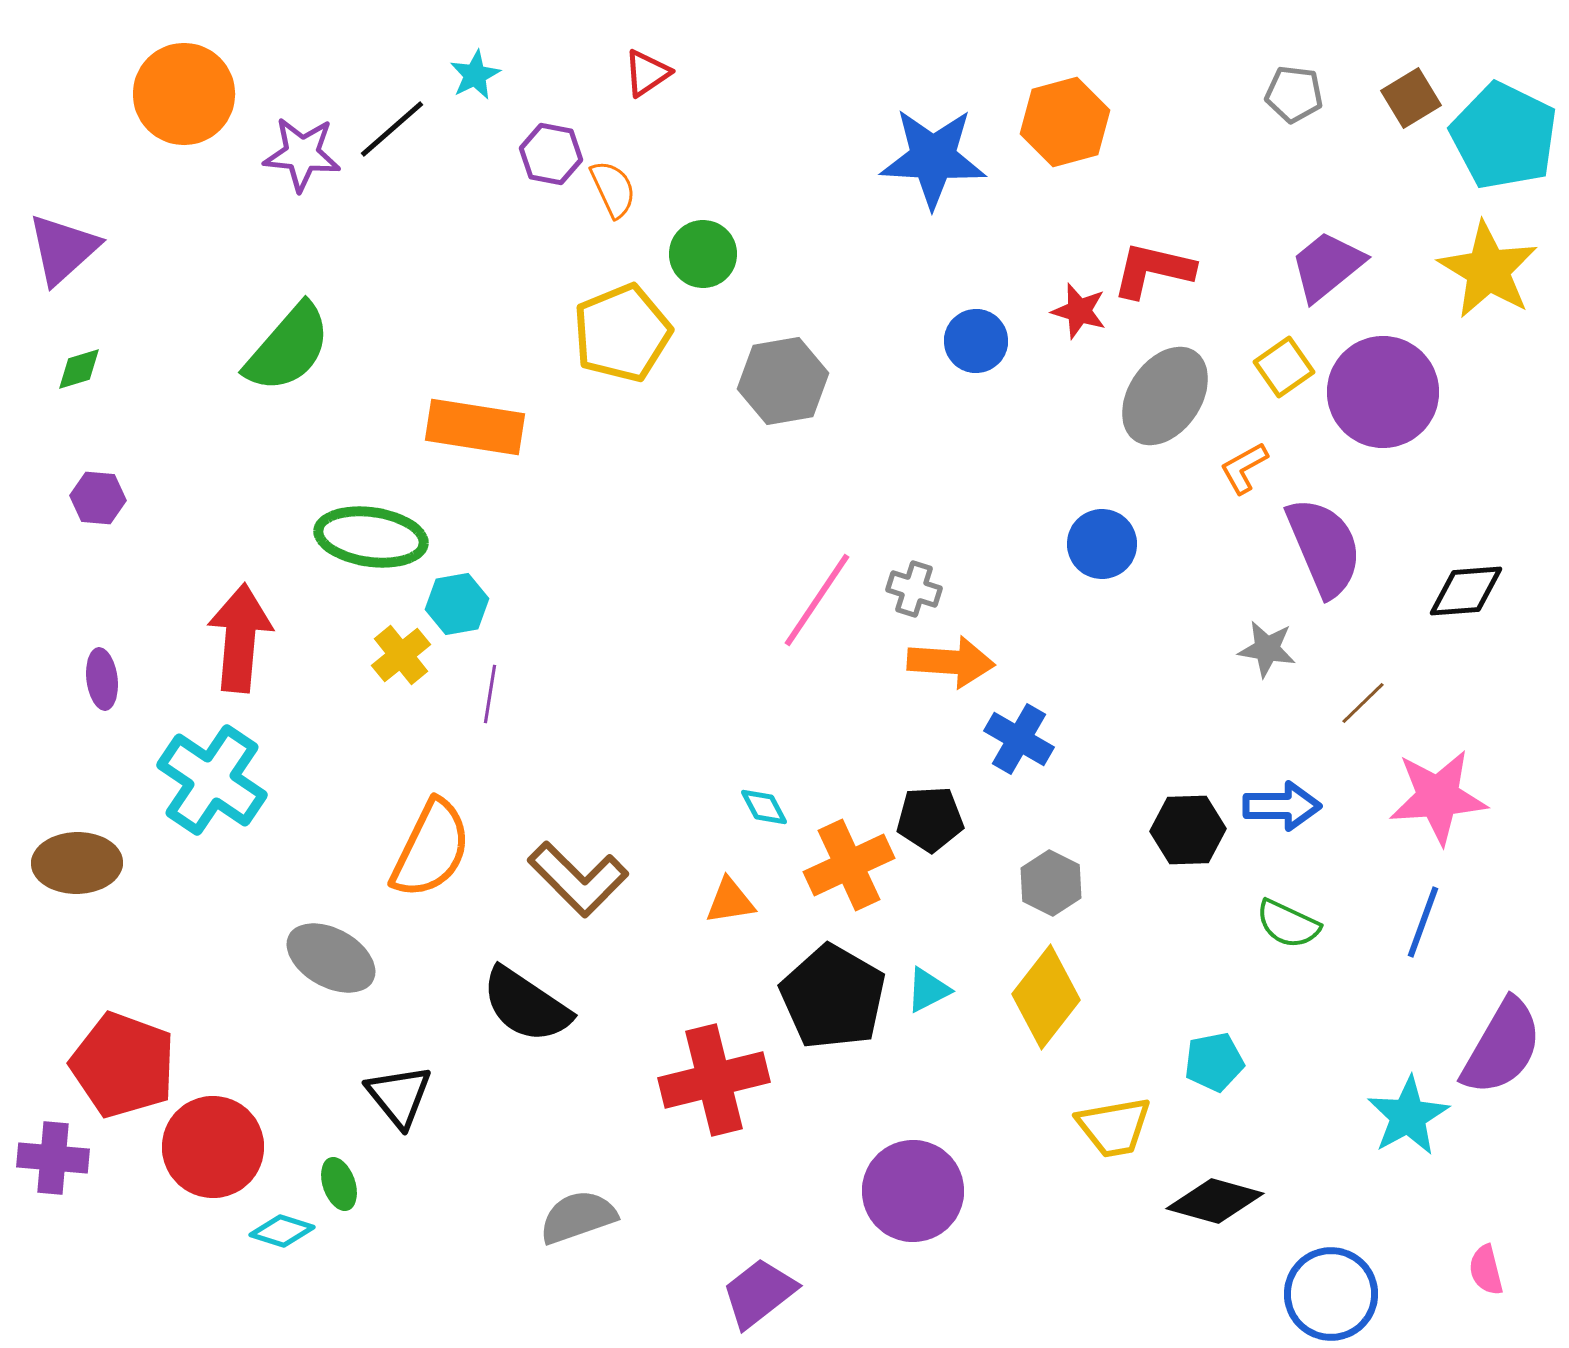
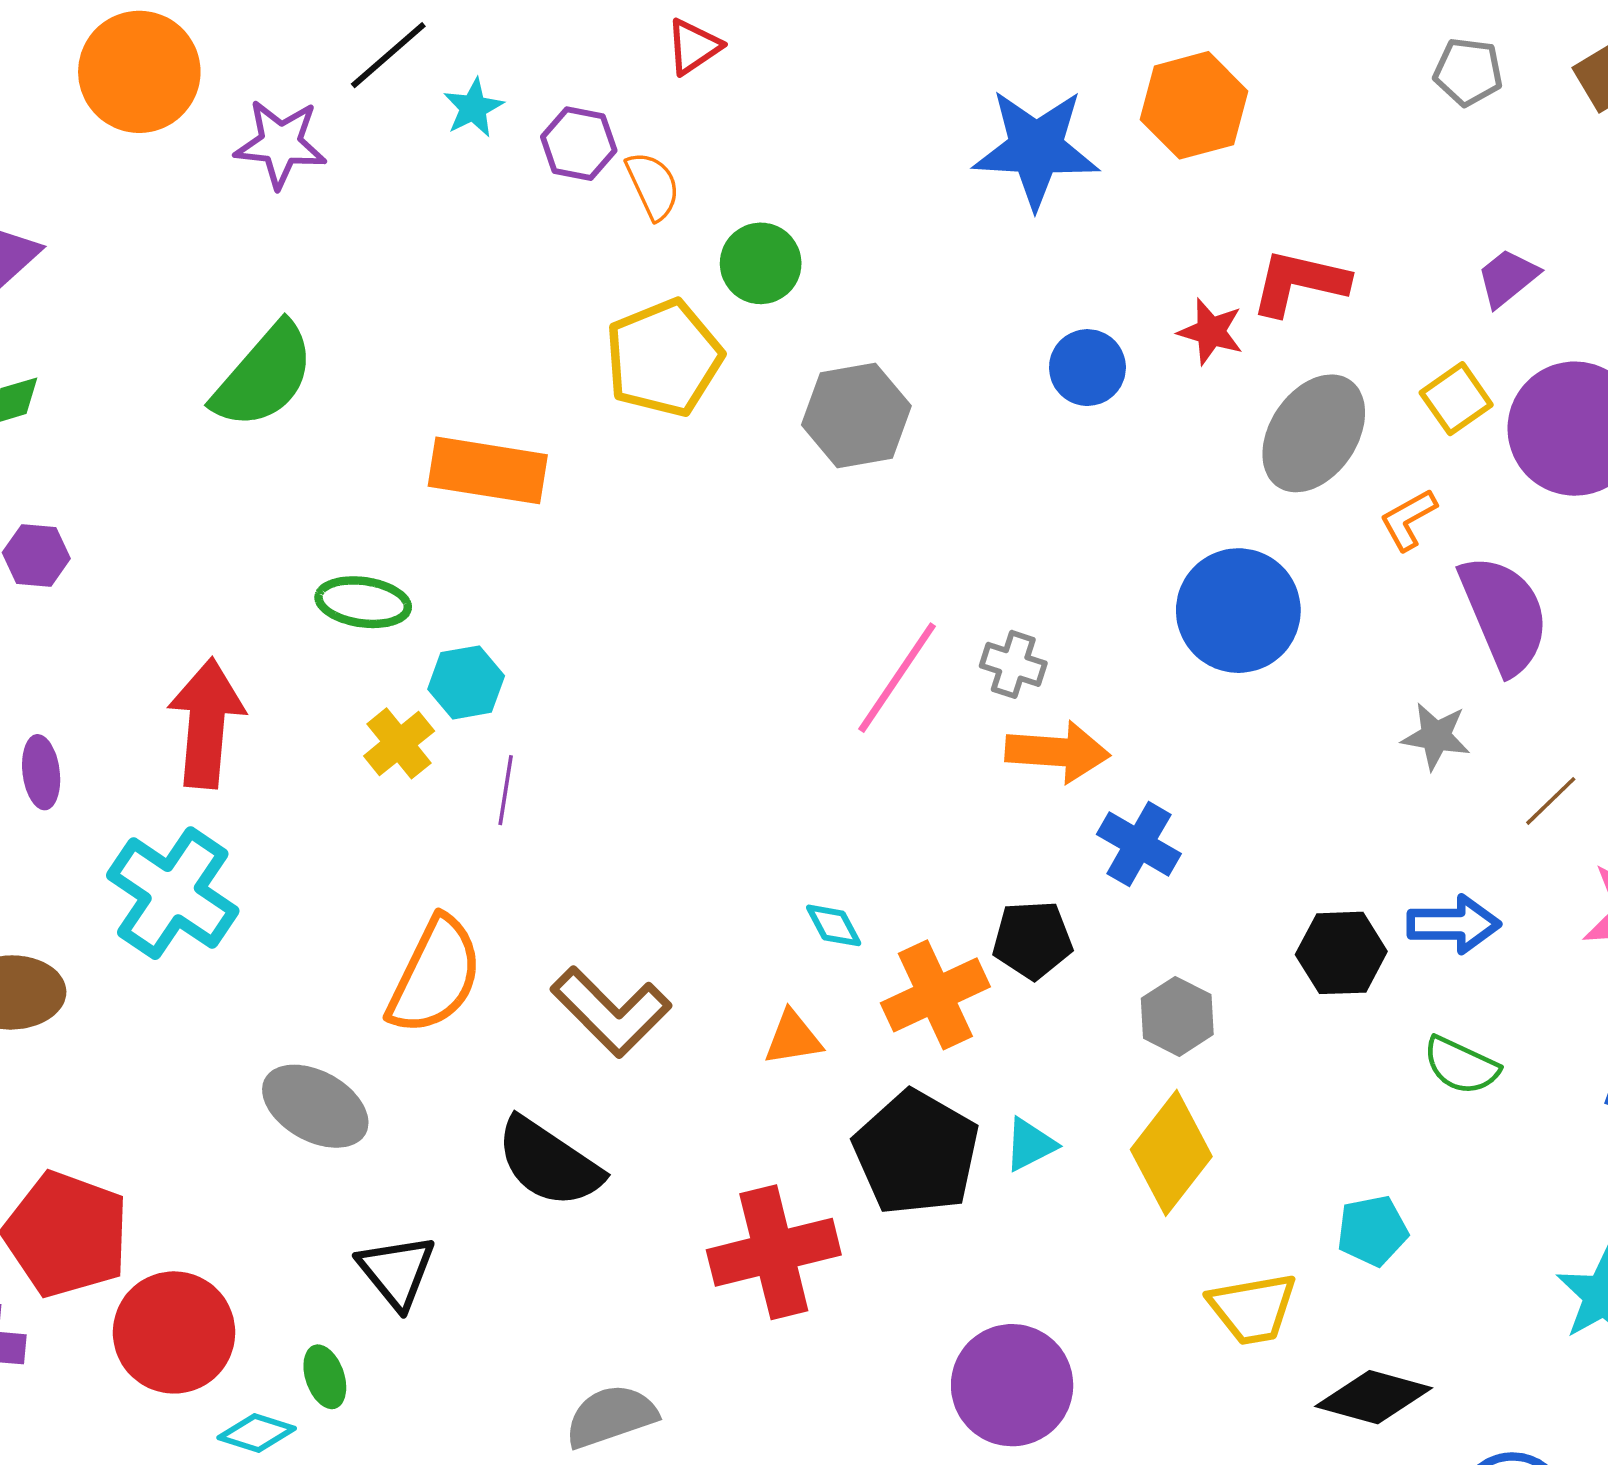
cyan star: (475, 75) -> (473, 108), moved
black line: (392, 129) -> (388, 55), moved
purple trapezoid: (1327, 266) -> (1508, 278), size x0.7
green ellipse: (371, 537) -> (363, 602), size x0.7
blue circle: (1102, 544) -> (1238, 611), size x1.5

